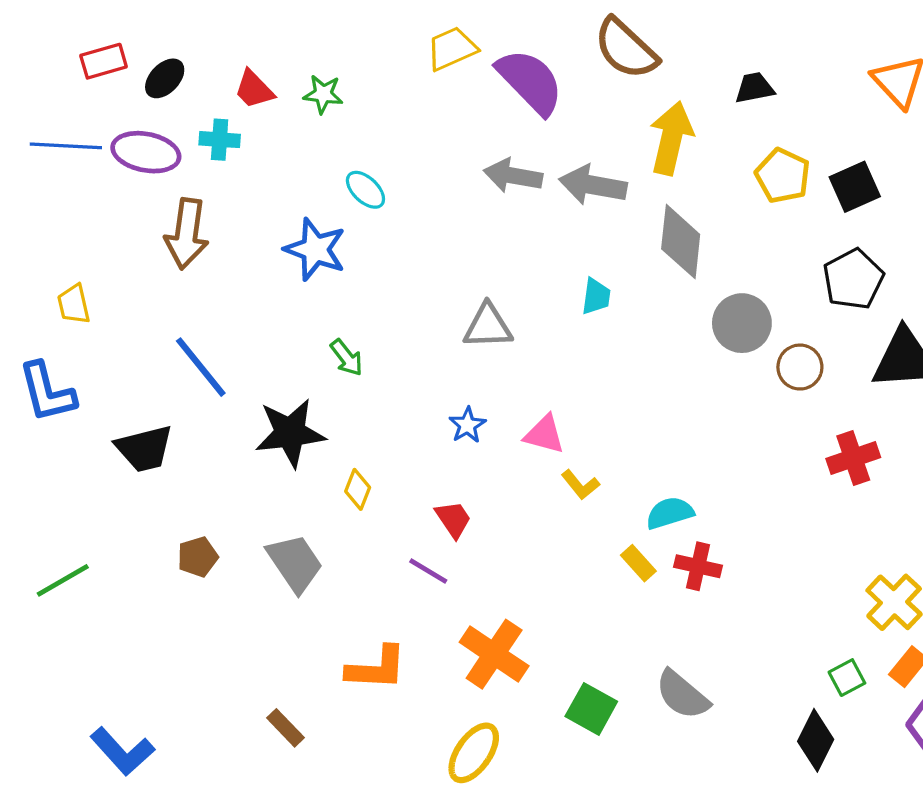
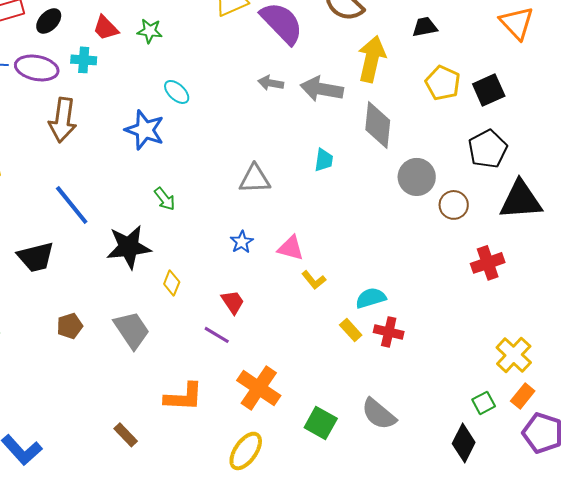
gray arrow: (513, 176) -> (271, 83), size x0.7

